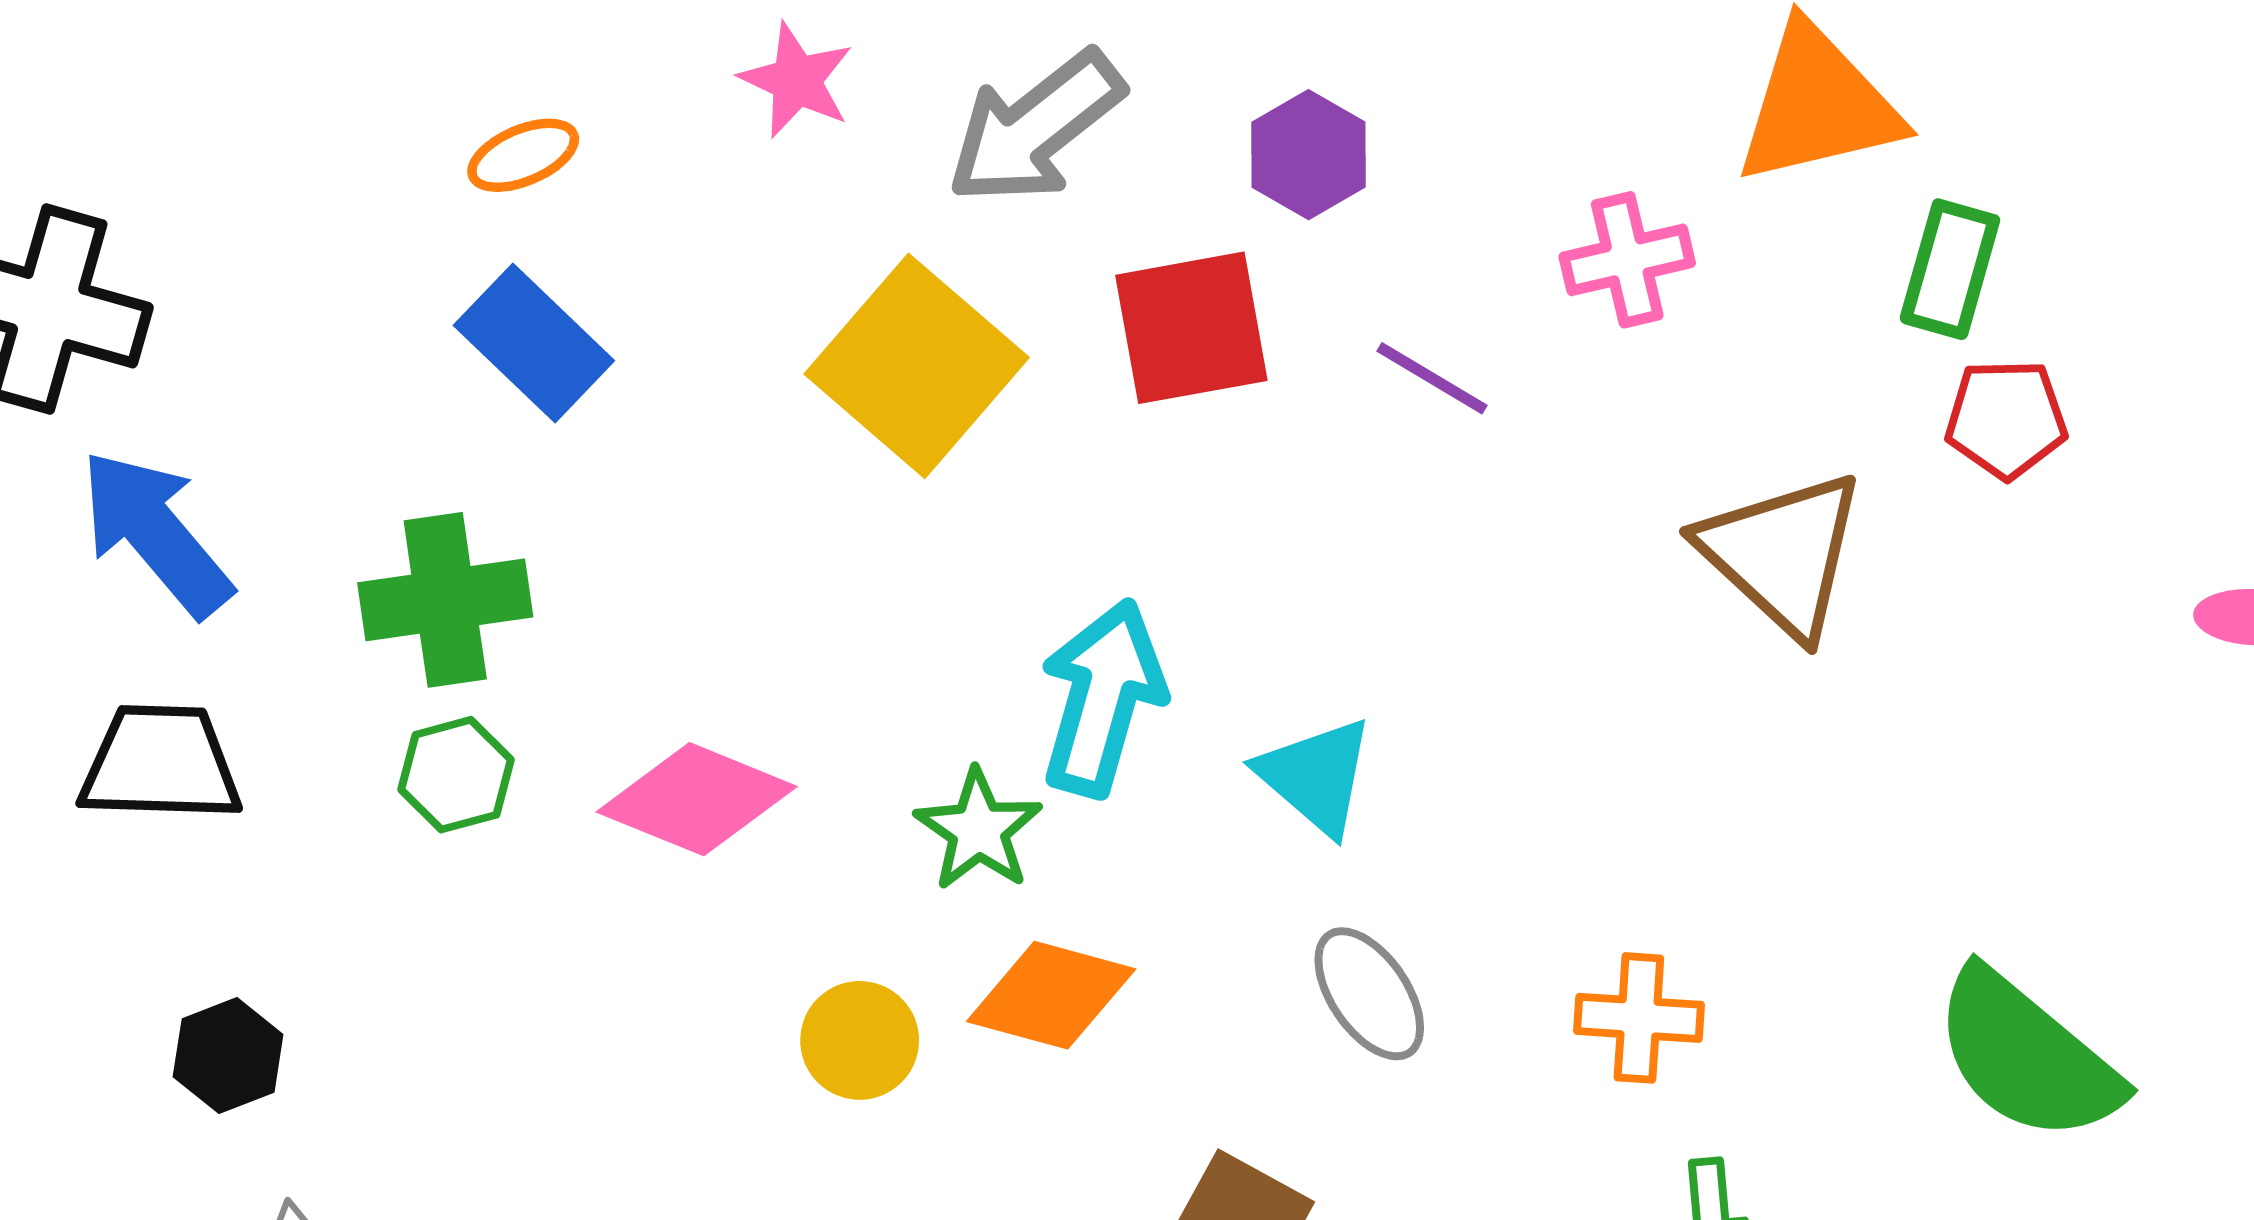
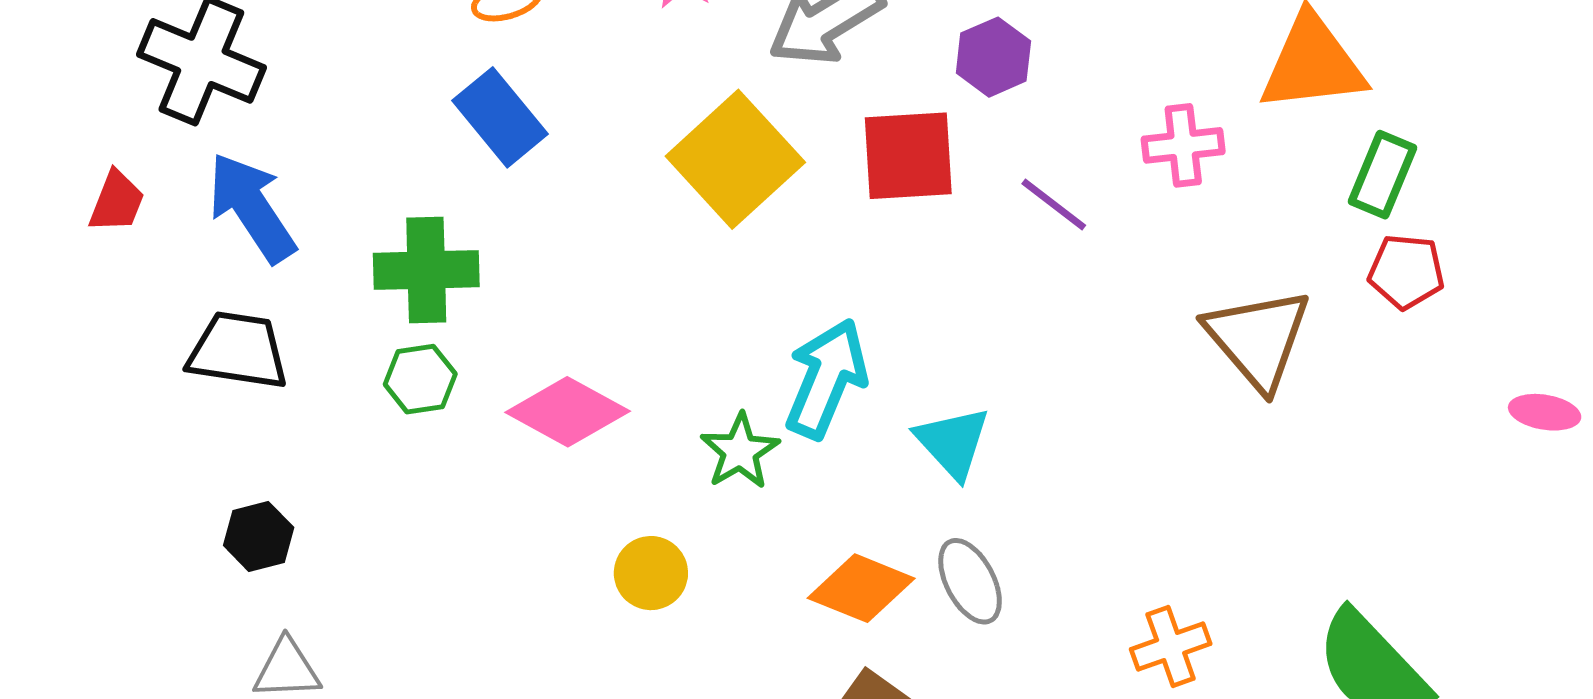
orange diamond: (1051, 995) -> (861, 588), moved
orange cross: (1639, 1018) -> (1171, 647), moved, turned -30

